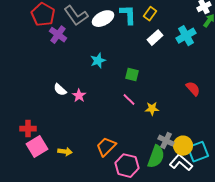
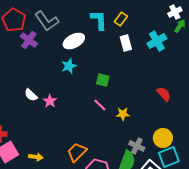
white ellipse: (103, 19) -> (74, 41), moved
white rectangle: (155, 38) -> (126, 43), turned -63
yellow circle: (183, 146) -> (163, 138), moved

